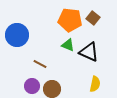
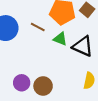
brown line: (40, 64) -> (38, 27), moved

